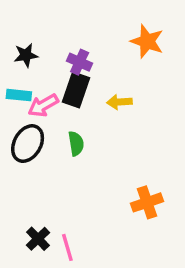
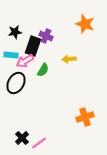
black rectangle: (76, 90) -> (33, 46), moved
green semicircle: (76, 144) -> (43, 70), moved, turned 40
pink line: (67, 247) -> (39, 143), turned 70

